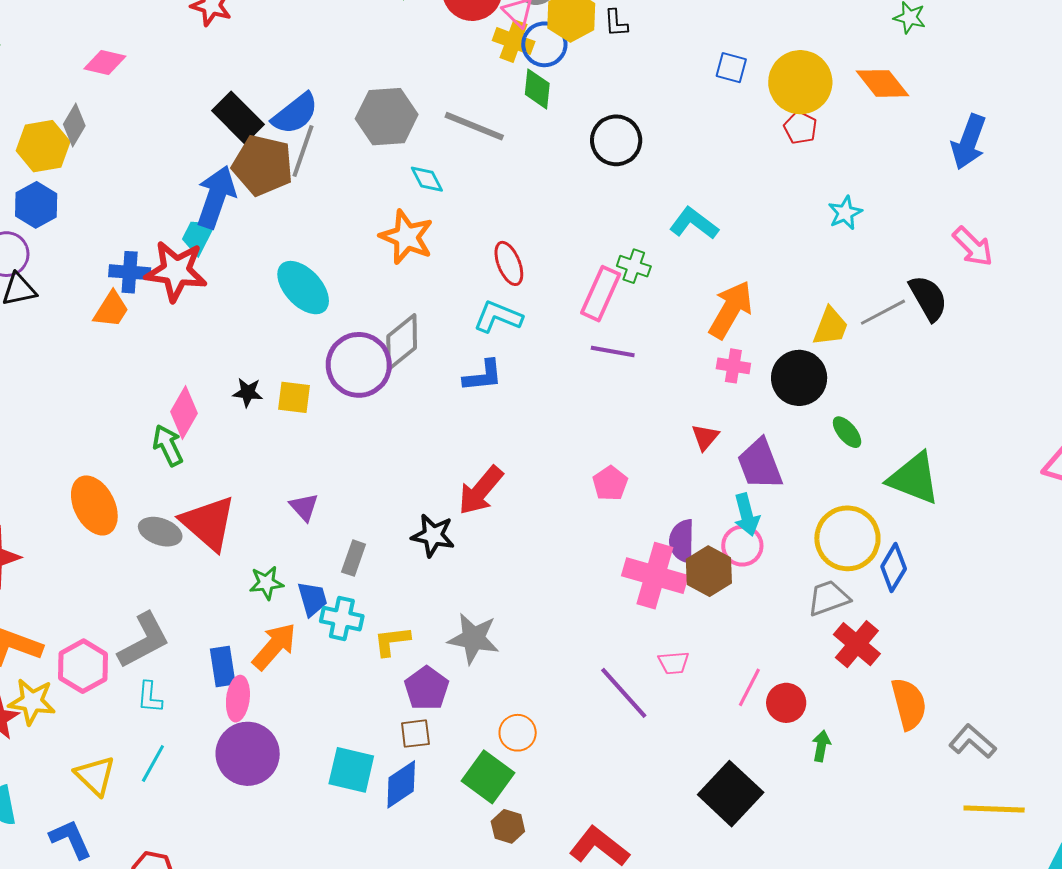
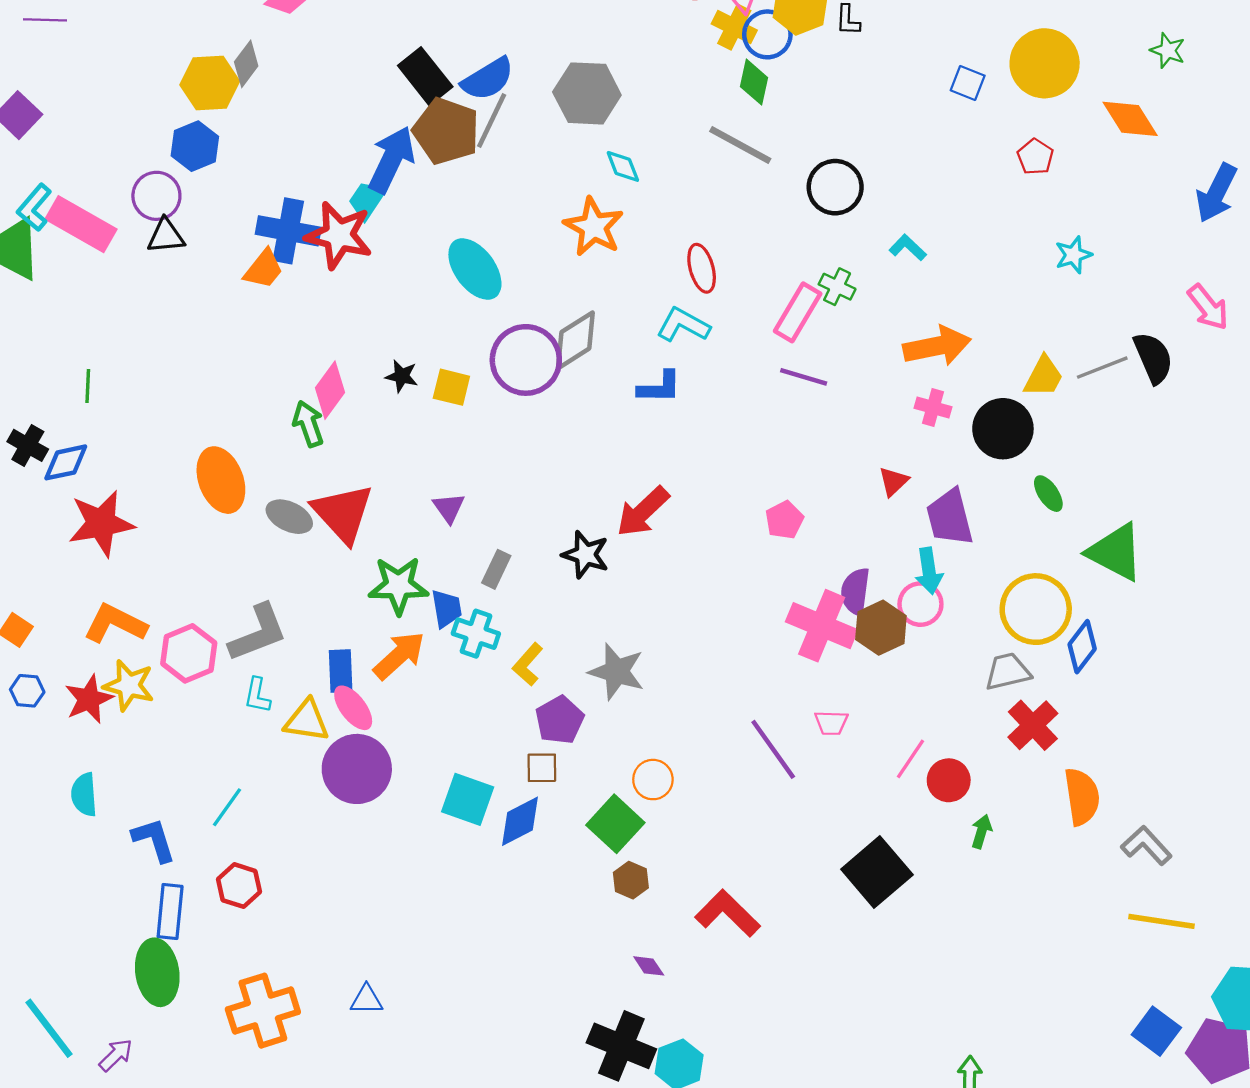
yellow circle: (800, 82) -> (1045, 63), moved
gray line: (474, 126) -> (740, 145), moved
black circle: (616, 140) -> (835, 187), moved
cyan L-shape: (694, 223) -> (908, 248), size x0.7
blue cross: (130, 272) -> (288, 231), size x1.4
orange arrow: (731, 310) -> (937, 346), turned 42
green star: (266, 583) -> (398, 585), size x1.6
yellow L-shape: (392, 641) -> (528, 664), turned -48
pink ellipse: (238, 699) -> (353, 708), turned -51
cyan line: (153, 764) -> (227, 807), moved
yellow triangle: (95, 776) -> (307, 721), moved, turned -42

